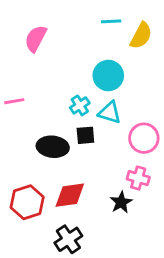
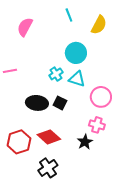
cyan line: (111, 21) -> (69, 15), moved, turned 72
black square: (85, 135) -> (60, 103), moved, turned 32
red diamond: (70, 195) -> (49, 137), turned 50

